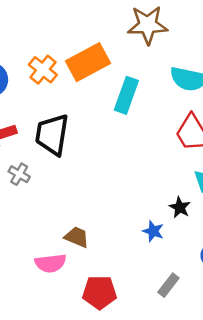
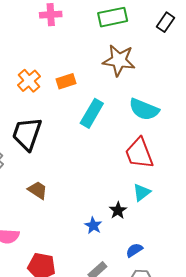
orange rectangle: (88, 62) -> (66, 81), size x0.6
brown trapezoid: (77, 237) -> (38, 190), moved

